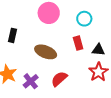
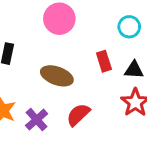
cyan circle: (84, 19) -> (129, 27), moved

